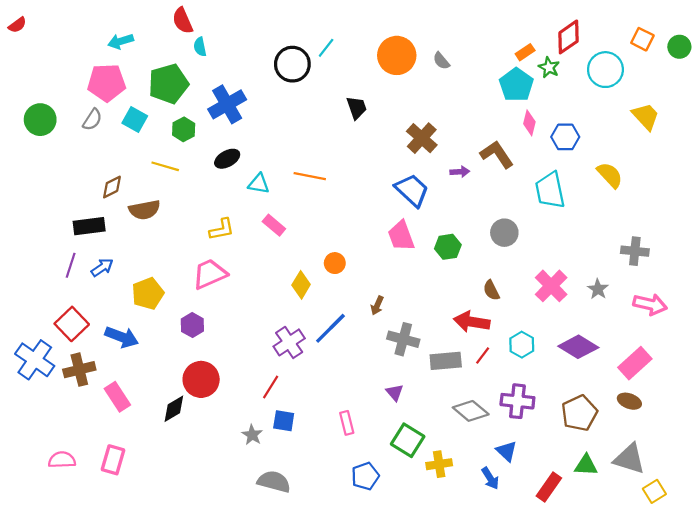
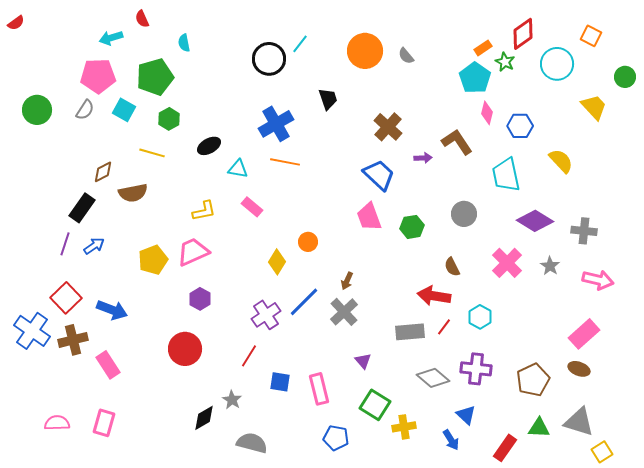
red semicircle: (183, 21) -> (142, 19), moved, size x0.7
green circle: (679, 47) -> (625, 77), moved
blue cross: (227, 104) -> (276, 124), moved
black rectangle: (89, 226) -> (82, 208), turned -48
yellow pentagon: (148, 294) -> (153, 260), moved
purple hexagon: (192, 325) -> (200, 299), moved
gray cross: (403, 339) -> (344, 312), moved, turned 32
purple diamond: (578, 347) -> (535, 221), moved
black diamond: (174, 409) -> (204, 418), moved
blue square: (284, 421) -> (280, 382), moved
pink rectangle: (347, 423) -> (319, 389), size x1.4
blue pentagon: (365, 476) -> (336, 438), turned 30

